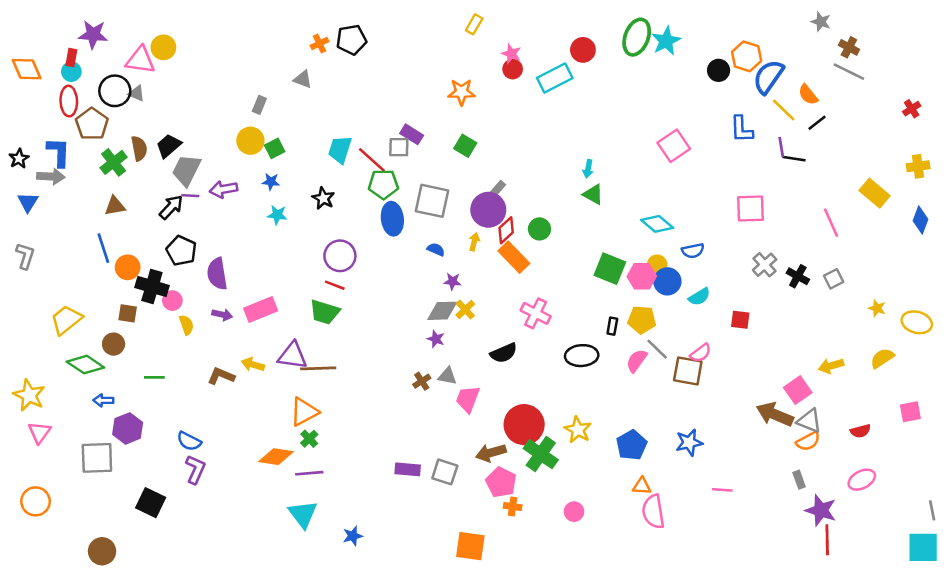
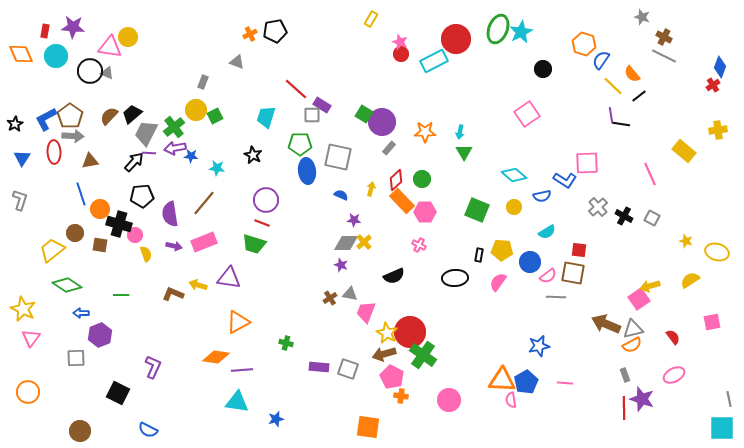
red circle: (583, 50) -> (456, 39), size x1.5
red rectangle: (71, 58) -> (45, 31), moved
black circle: (719, 70) -> (543, 69), moved
cyan circle: (71, 72) -> (56, 56), size x1.5
blue semicircle: (768, 77) -> (601, 60), size x0.7
orange star: (461, 92) -> (425, 132), moved
red ellipse: (69, 101) -> (54, 152), moved
brown pentagon: (92, 124) -> (70, 116), moved
blue L-shape: (742, 129) -> (565, 180), moved, turned -55
brown semicircle: (139, 148) -> (109, 116), turned -126
blue L-shape: (59, 152) -> (46, 119), turned -120
red line: (372, 160) -> (296, 89), moved
green cross: (114, 162) -> (174, 127), moved
gray arrow: (51, 177) -> (73, 136), moved
blue star: (271, 182) -> (191, 156), moved
green triangle: (593, 194) -> (464, 152), turned 30
purple circle: (488, 210) -> (382, 122), moved
blue diamond: (921, 220) -> (720, 67), moved
black pentagon: (181, 251) -> (142, 196), turned -30
pink hexagon: (642, 276) -> (425, 212), moved
gray square: (834, 279) -> (652, 218), turned -35
blue circle: (667, 281) -> (530, 262), moved
pink cross: (536, 313) -> (419, 245), size x0.6
brown circle: (114, 344) -> (75, 233), moved
gray line: (657, 349) -> (556, 297), moved, turned -42
brown line: (318, 368) -> (204, 203), moved, turned -48
brown square: (688, 371) -> (573, 273), moved
pink square: (798, 390) -> (639, 299), moved
gray triangle: (809, 421) -> (633, 329), turned -35
yellow star: (578, 430) -> (387, 333), moved
red semicircle: (860, 431) -> (673, 337), turned -112
green cross: (309, 439) -> (286, 343), moved, turned -32
blue semicircle: (189, 441) -> (148, 430), moved
blue pentagon: (632, 445) -> (526, 382), moved
gray square: (97, 458) -> (76, 358), size x0.7
orange triangle: (642, 486) -> (502, 380), size x1.8
pink circle: (574, 512) -> (449, 400), size x1.5
pink semicircle: (653, 512) -> (511, 400), size x0.6
cyan triangle: (303, 514) -> (237, 402), turned -45
red line: (827, 540) -> (624, 408), moved

